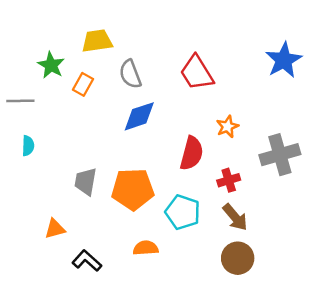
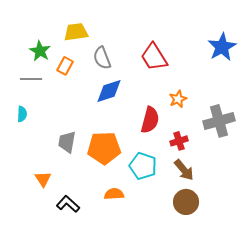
gray line: (20, 101) -> (31, 79), moved
orange triangle: (55, 229) -> (43, 179), turned -48

